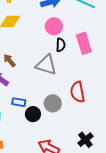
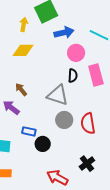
pink circle: (54, 26) -> (76, 53), moved
gray circle: (53, 103) -> (64, 120), moved
black cross: (85, 140) -> (87, 164), moved

